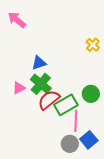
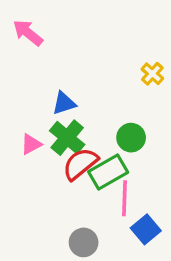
green circle: (91, 94) -> (131, 138), moved
gray circle: (70, 144) -> (84, 242), moved

